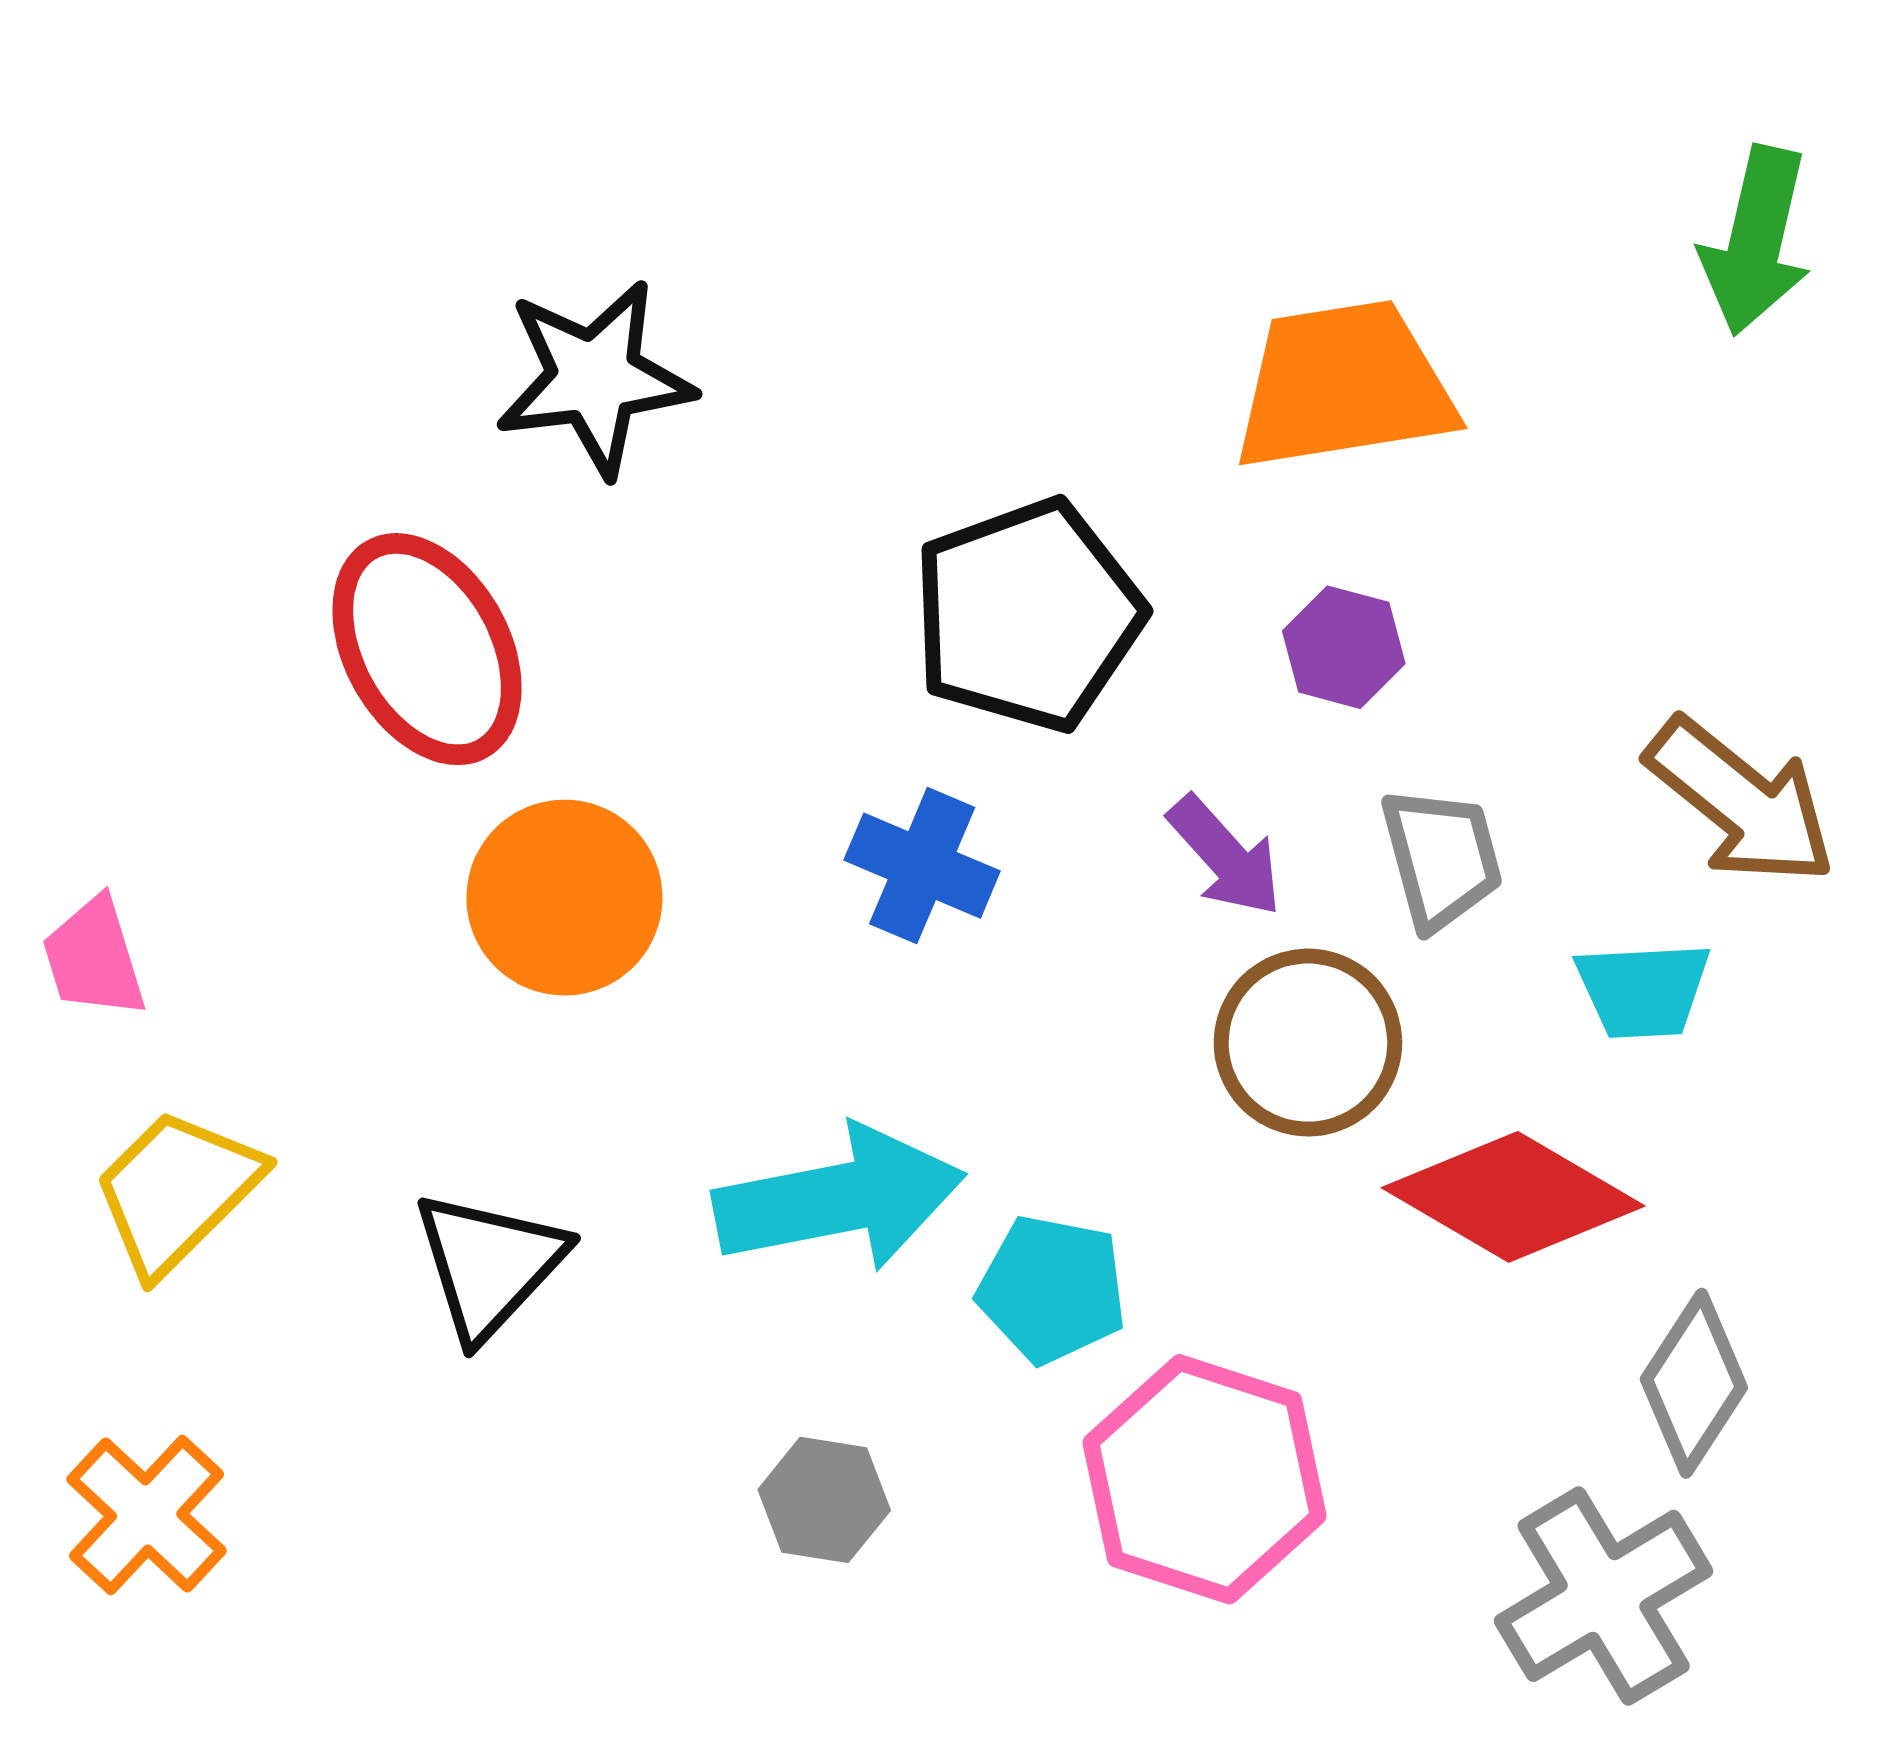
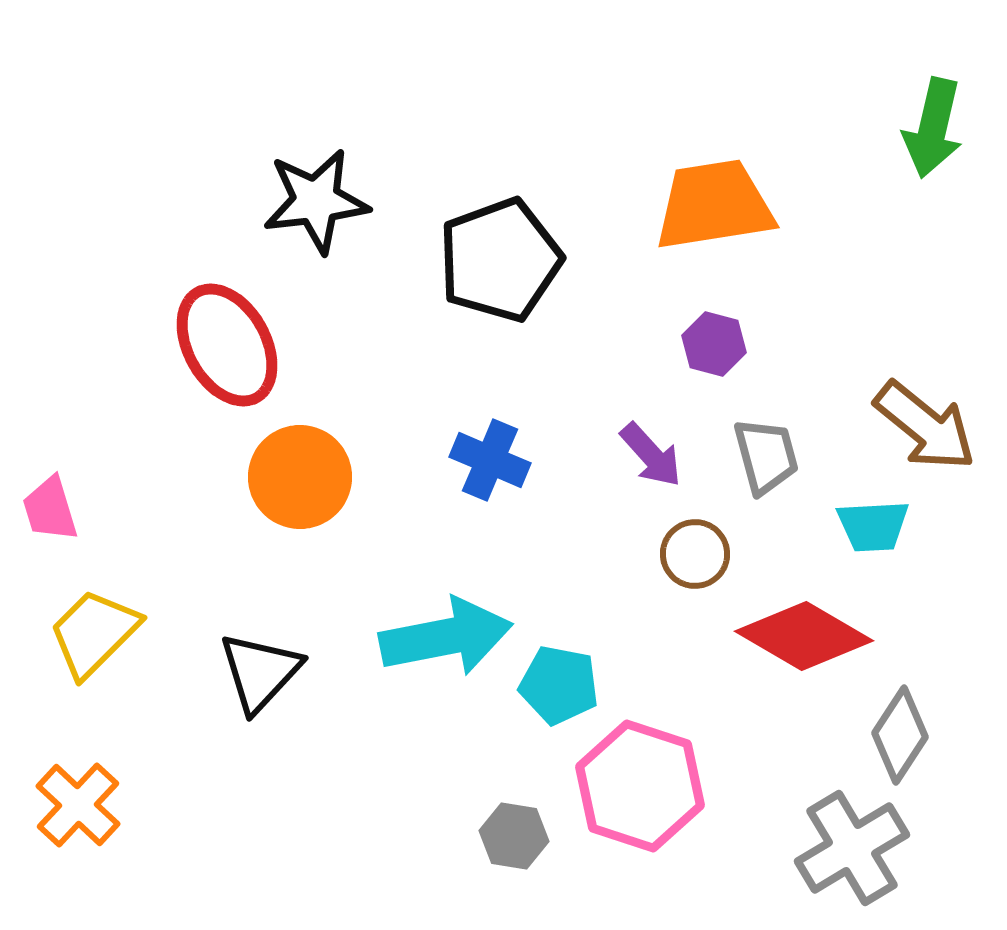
black pentagon: (1028, 615) -> (500, 260), moved
brown circle: (1308, 1043) -> (695, 554), size x0.7
gray hexagon: (824, 1500) -> (514, 836), moved

